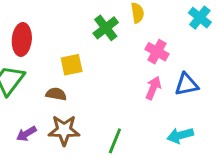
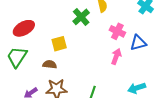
red ellipse: (22, 40) -> (24, 28), turned 60
blue triangle: (187, 85) -> (138, 43), moved

